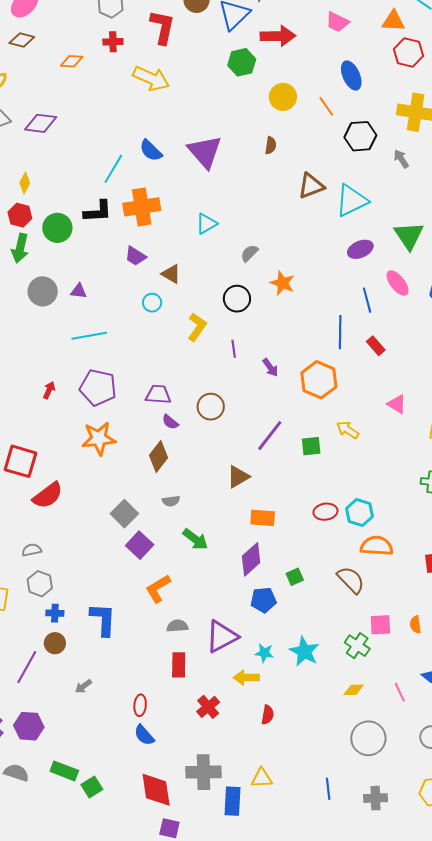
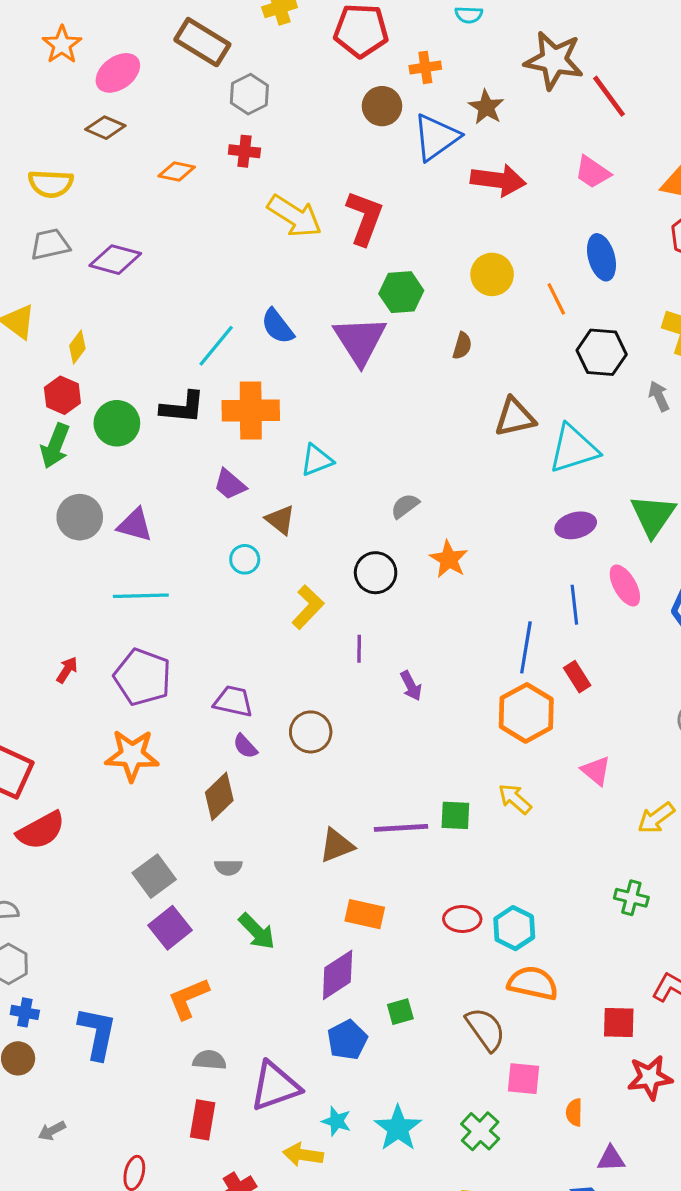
red L-shape: (162, 27) -> (365, 218), moved
green hexagon: (242, 62) -> (401, 292), moved
cyan triangle: (206, 224) -> (317, 460), moved
purple triangle: (79, 291) -> (135, 525), size x1.4
orange hexagon: (319, 380) -> (526, 713), moved
purple line: (270, 436) -> (401, 828), moved, turned 40
blue pentagon: (263, 600) -> (347, 1040), turned -30
pink square: (380, 625) -> (524, 1079), moved

